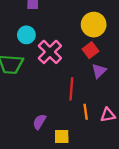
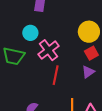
red square: (91, 50) -> (91, 53), moved
red line: (71, 89) -> (56, 75), moved

